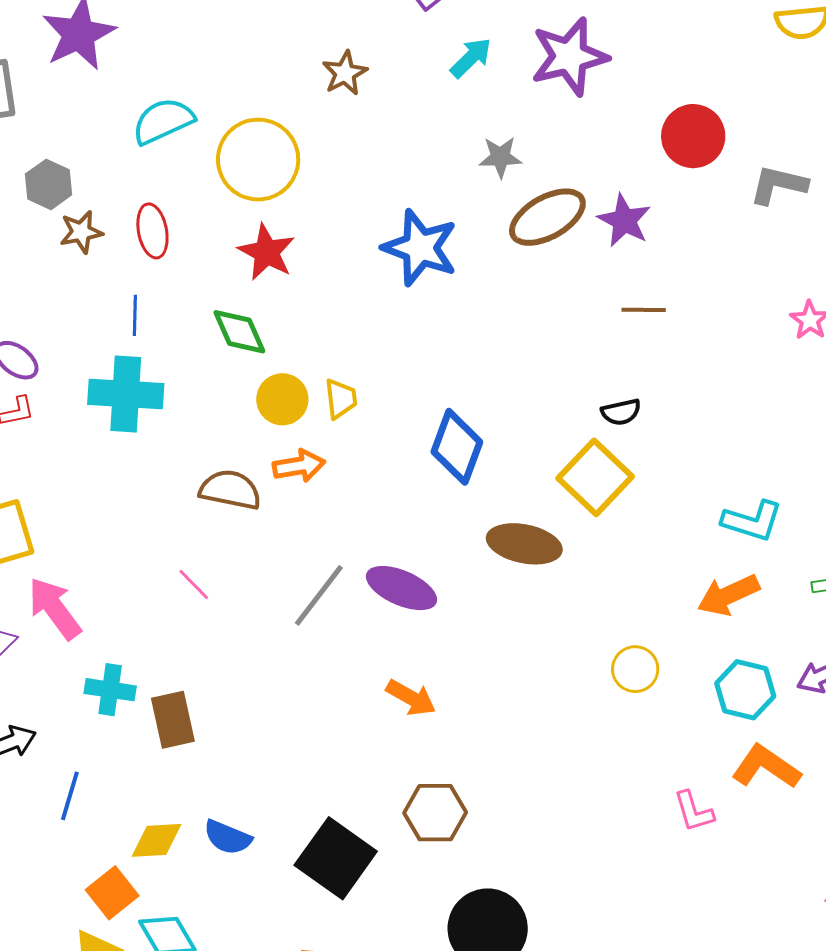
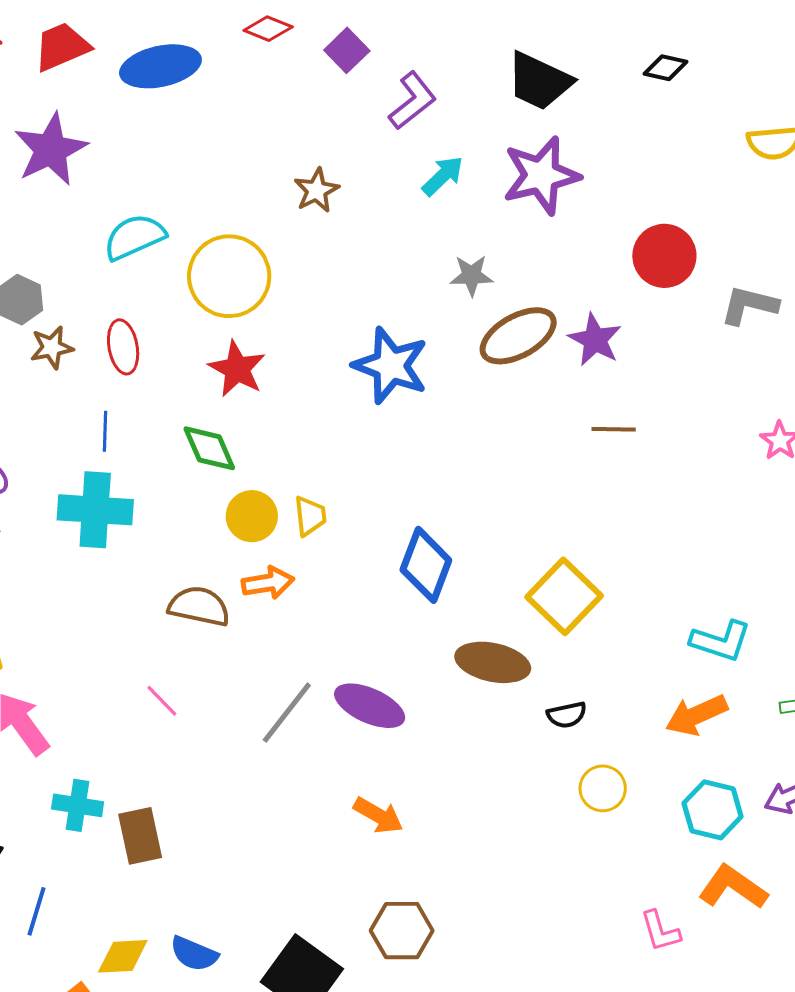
black semicircle: (621, 412) -> (567, 715), moved

